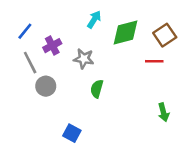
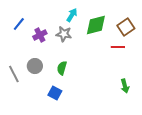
gray star: (84, 59) -> (64, 34), moved
gray line: (30, 63) -> (14, 74), moved
green semicircle: (97, 89) -> (62, 68), moved
blue square: (72, 133) -> (55, 93), moved

